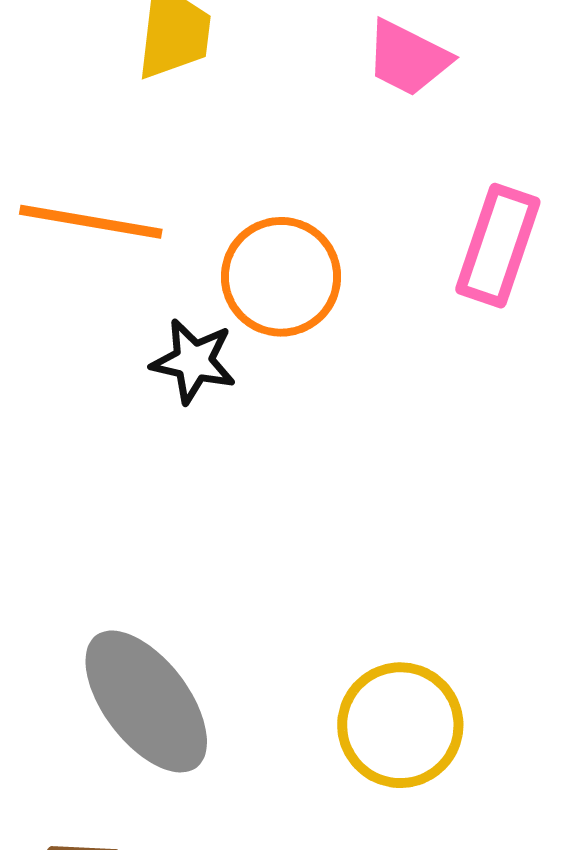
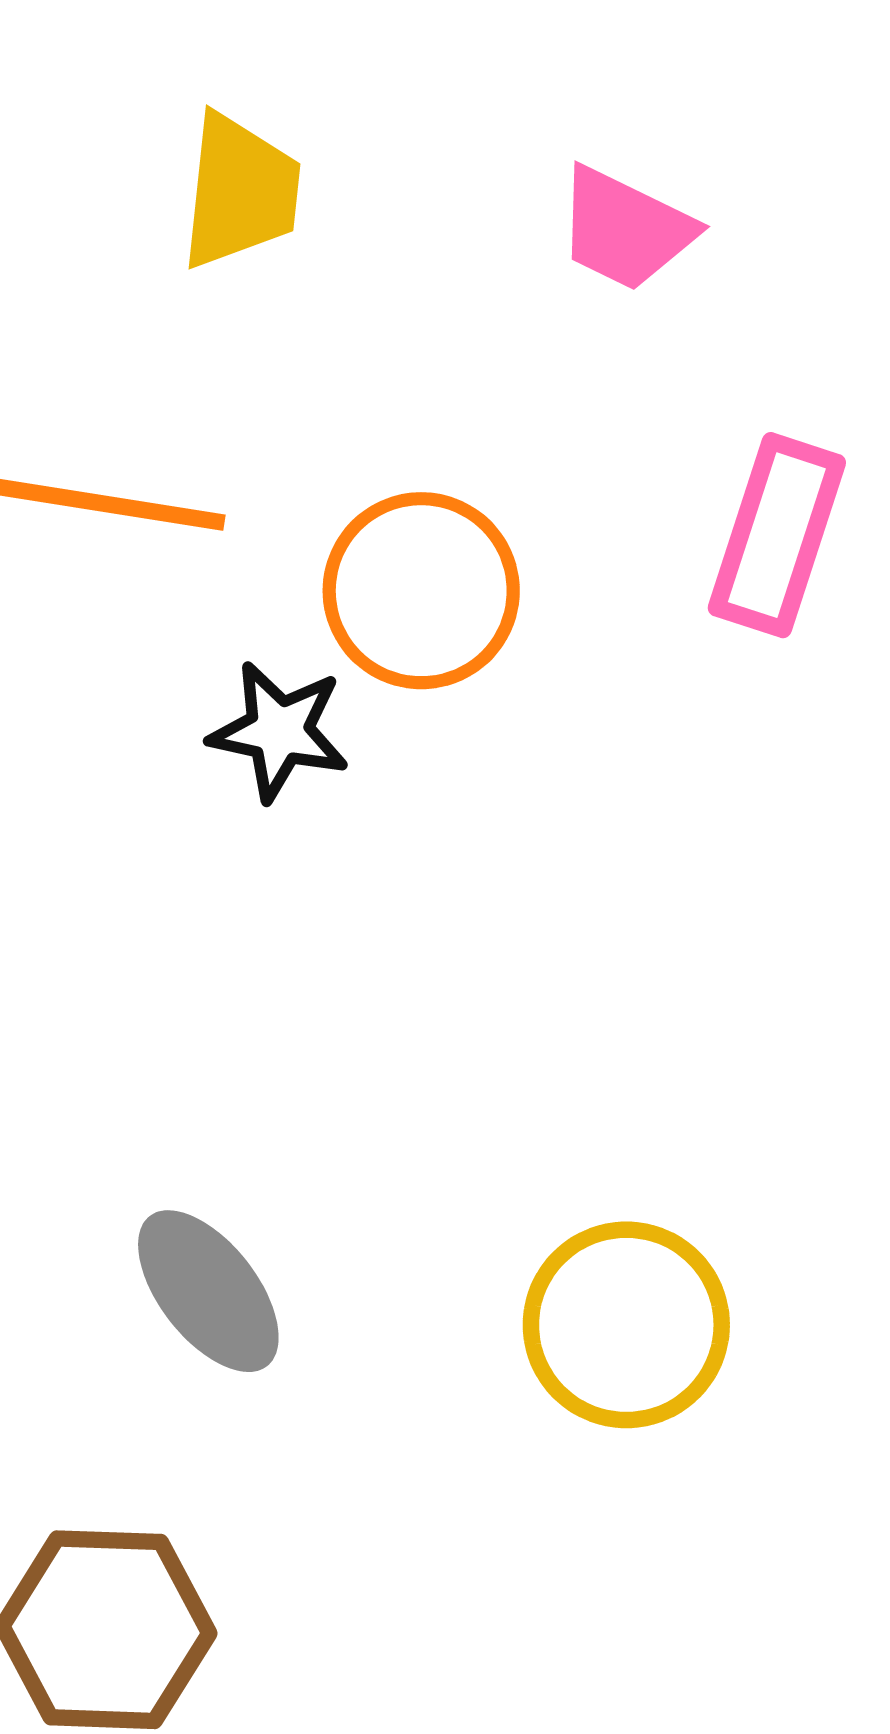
gray ellipse: (146, 701) -> (208, 1291), size x0.7

